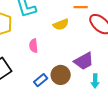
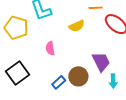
purple trapezoid: (84, 61) -> (101, 62), turned -85

